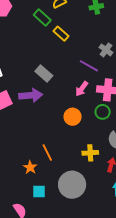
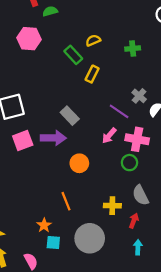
yellow rectangle: (61, 34) -> (92, 74), turned 70
orange circle: (73, 117) -> (79, 163), moved
orange star: (30, 167) -> (44, 225), moved

